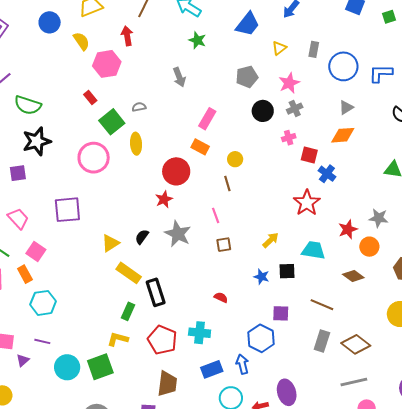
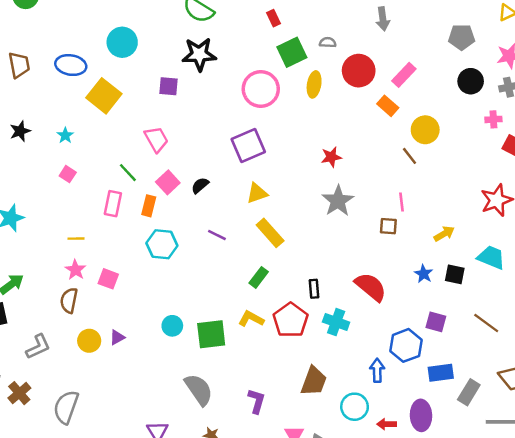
yellow circle: (235, 159) -> (425, 130), size x1.5
red circle: (176, 171) -> (359, 71), moved
brown line: (227, 183) -> (409, 156), turned -35
purple square: (67, 210) -> (248, 145), moved, turned -32
pink line: (216, 215) -> (402, 202), moved
black semicircle: (142, 237) -> (200, 185), moved
orange rectangle: (25, 274) -> (149, 206), turned 30
black rectangle: (156, 292) -> (314, 289), moved, size x0.6
red semicircle: (221, 297) -> (371, 287), size x2.0
yellow L-shape: (118, 339) -> (251, 319), moved
purple line: (42, 341) -> (217, 235), moved
gray rectangle: (322, 341) -> (469, 392), moved
purple triangle: (23, 360) -> (117, 337), moved
cyan circle: (67, 367) -> (172, 326), size x0.7
blue rectangle: (212, 369) -> (441, 373), moved
brown trapezoid: (167, 384) -> (314, 381), moved

